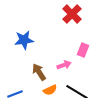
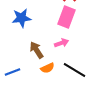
pink rectangle: (83, 50) -> (66, 17), moved, size x1.5

